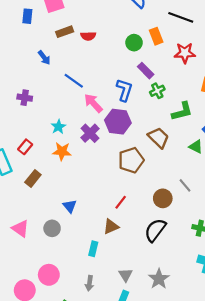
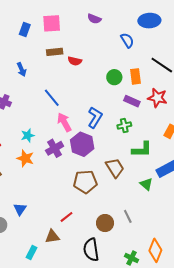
blue arrow: (44, 58) -> (22, 69), moved
purple rectangle: (146, 71) -> (132, 101), moved, turned -35
black semicircle: (155, 230) -> (91, 250), turned -60

